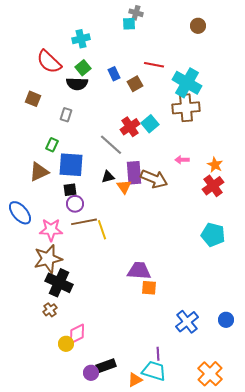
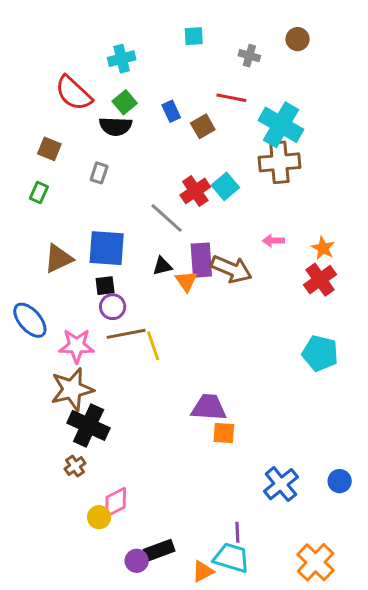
gray cross: (136, 13) -> (249, 56), moved
green rectangle: (52, 145) -> (39, 192), moved

